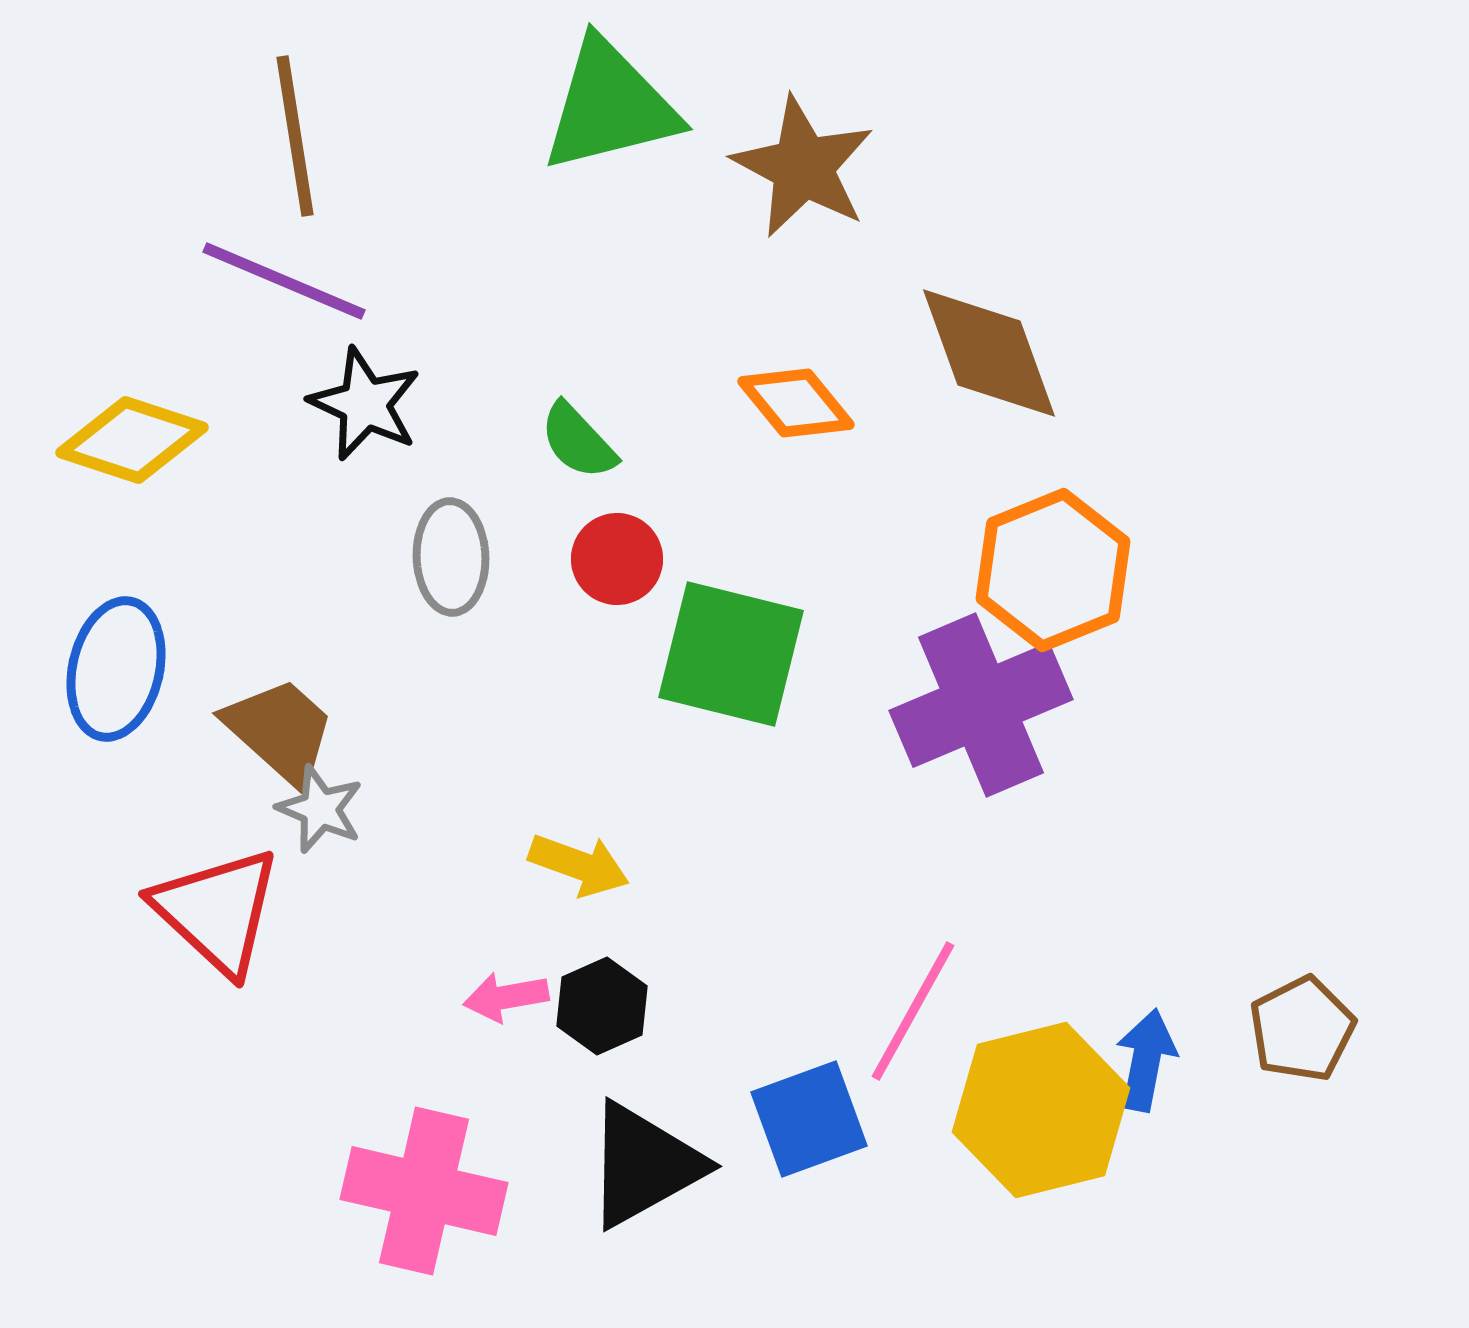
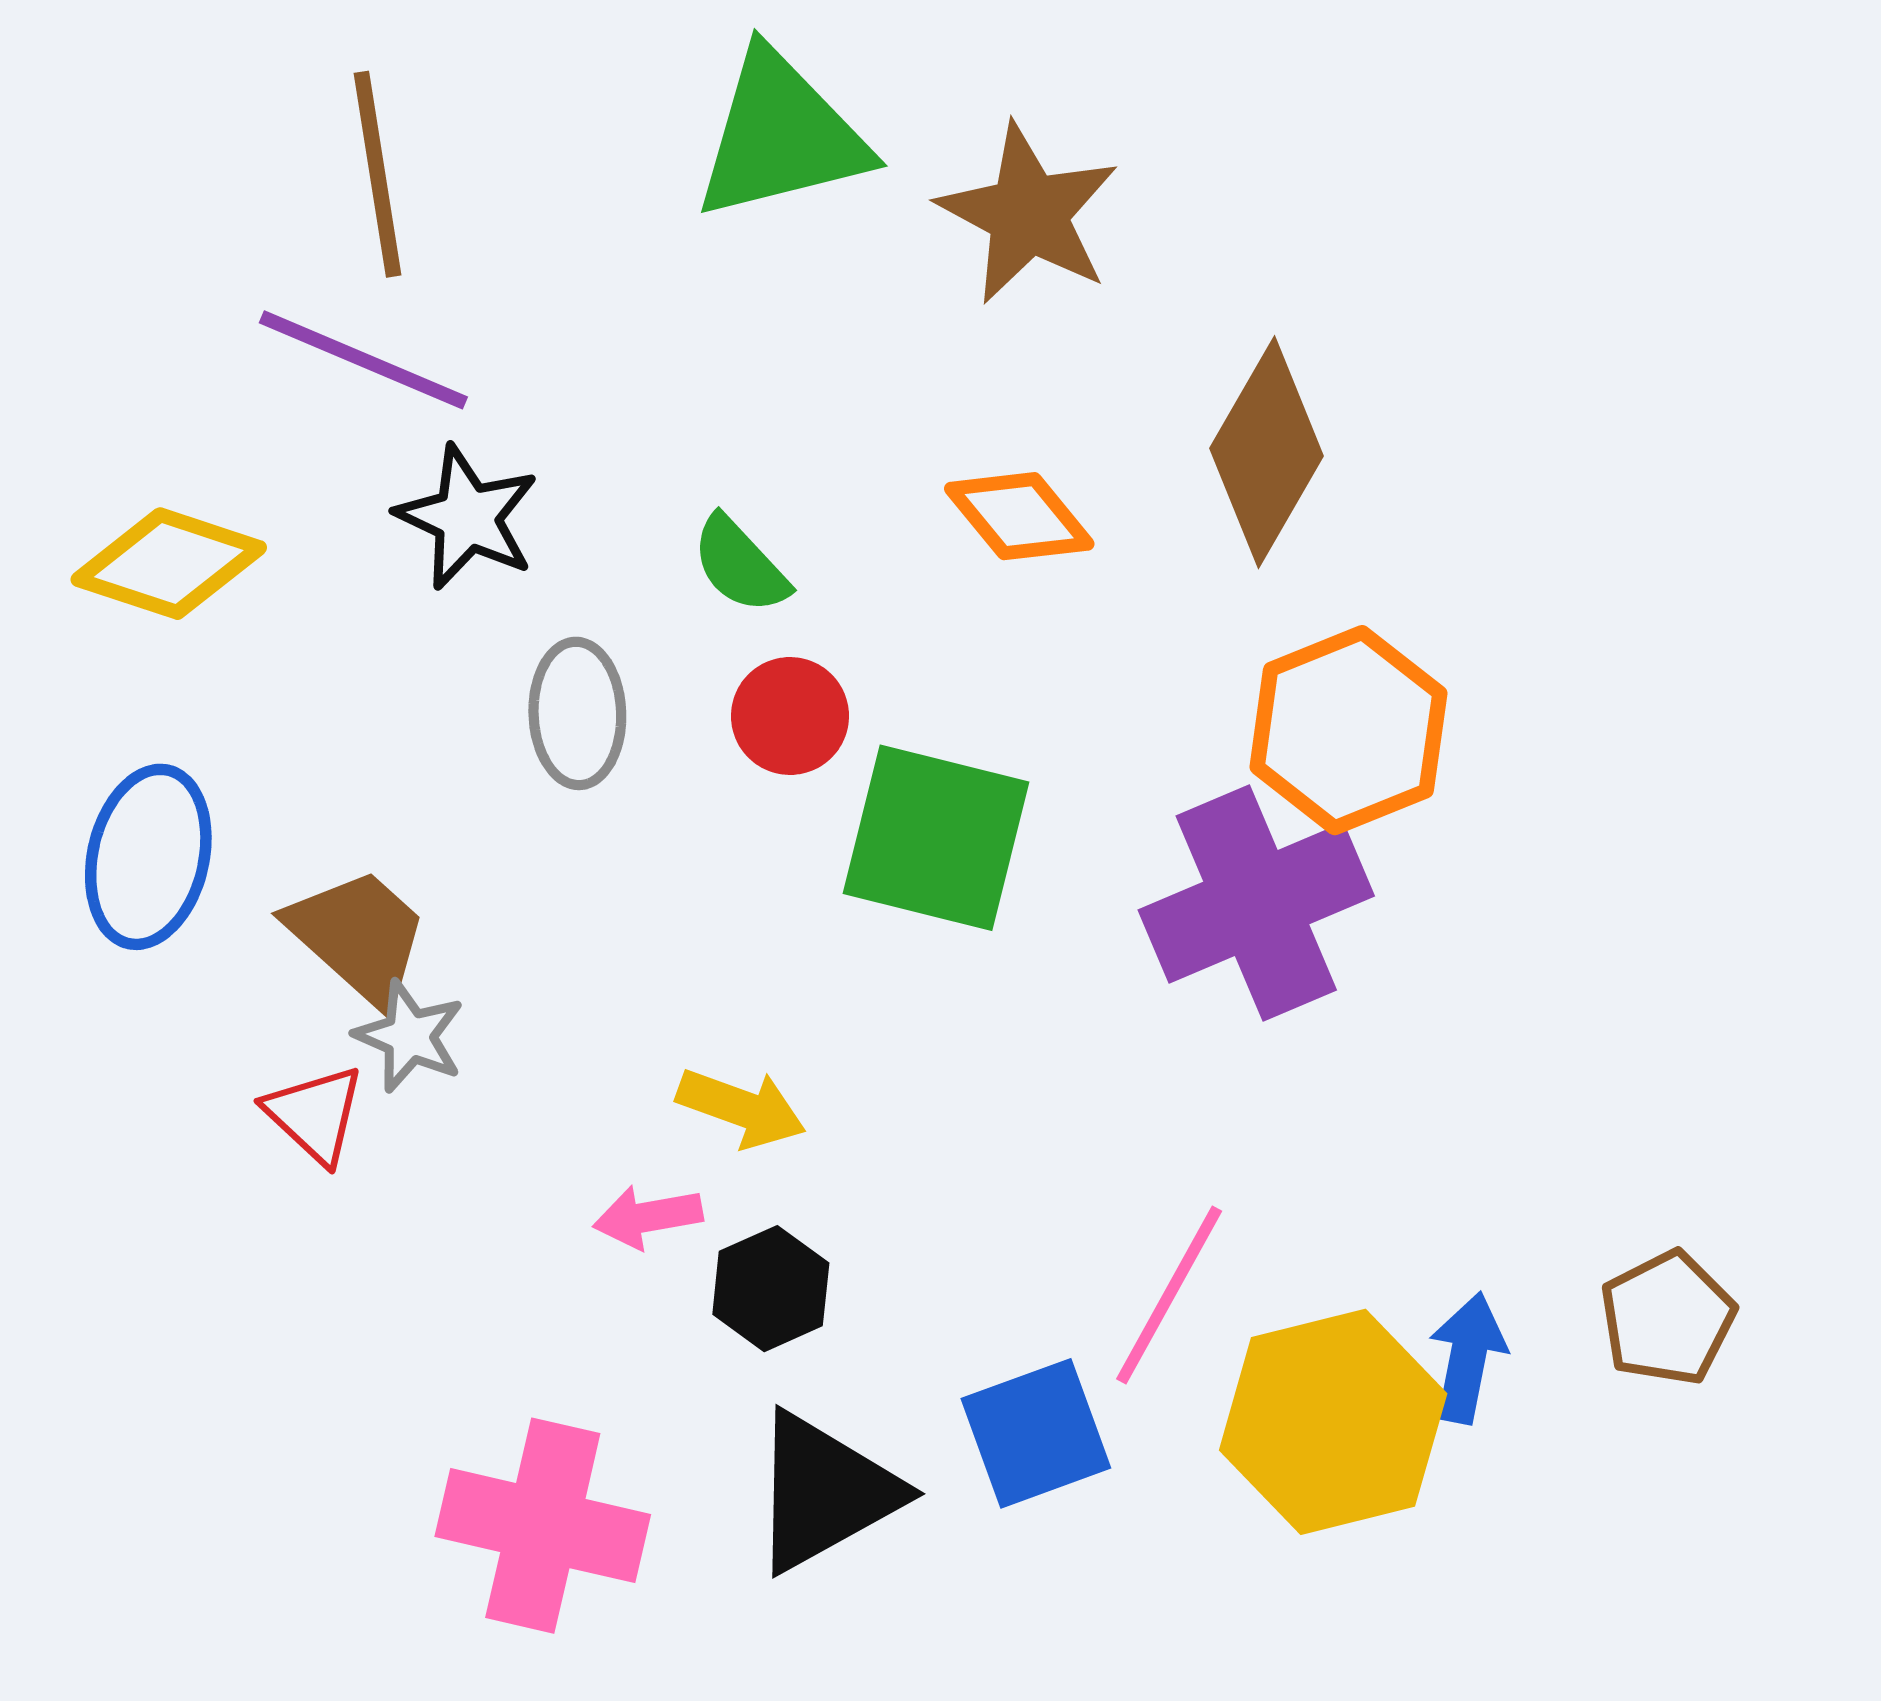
brown diamond: (989, 353) -> (1266, 452), turned 50
red triangle: (217, 911) -> (315, 1114), moved, size x0.6
pink arrow: (506, 997) -> (648, 1217), moved

